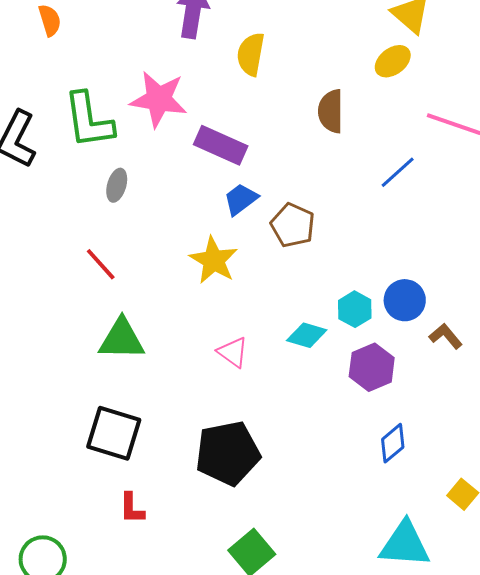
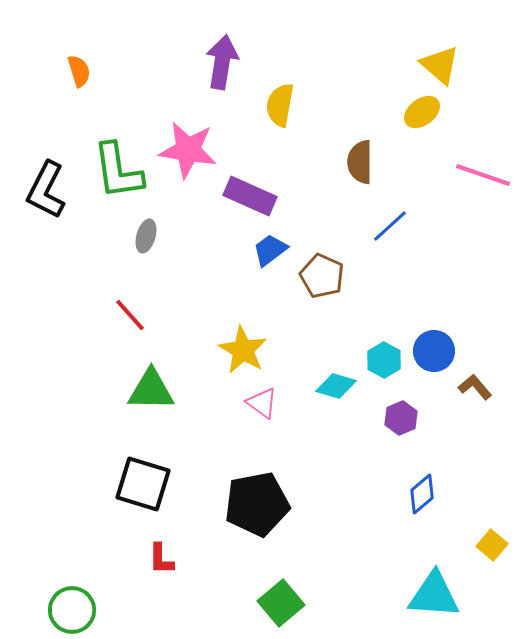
blue line: (398, 172) -> (390, 226), moved
yellow star: (214, 260) -> (243, 350), moved
purple hexagon: (372, 367) -> (401, 418), size x0.7

